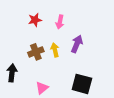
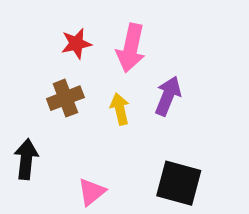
pink arrow: (60, 22) -> (131, 48), size x1.5
brown cross: (36, 52) -> (65, 98), moved

